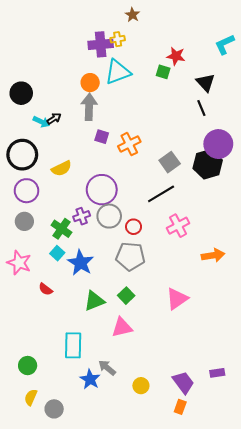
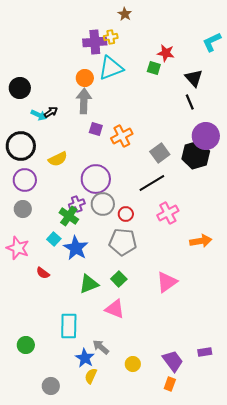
green cross: (61, 229) -> (69, 216), moved
pink triangle: (122, 327) -> (115, 309), turned 35
yellow semicircle: (31, 397) -> (91, 376), moved

